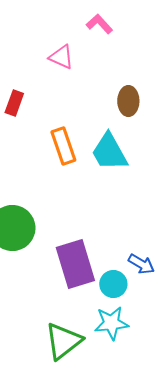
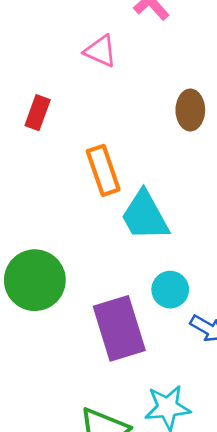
cyan trapezoid: (109, 152) -> (145, 216), moved
cyan circle: (113, 284) -> (170, 290), moved

